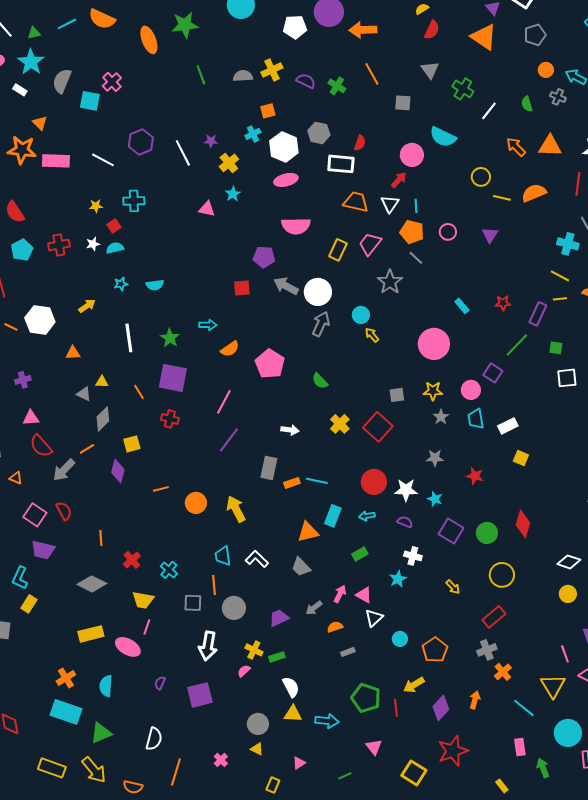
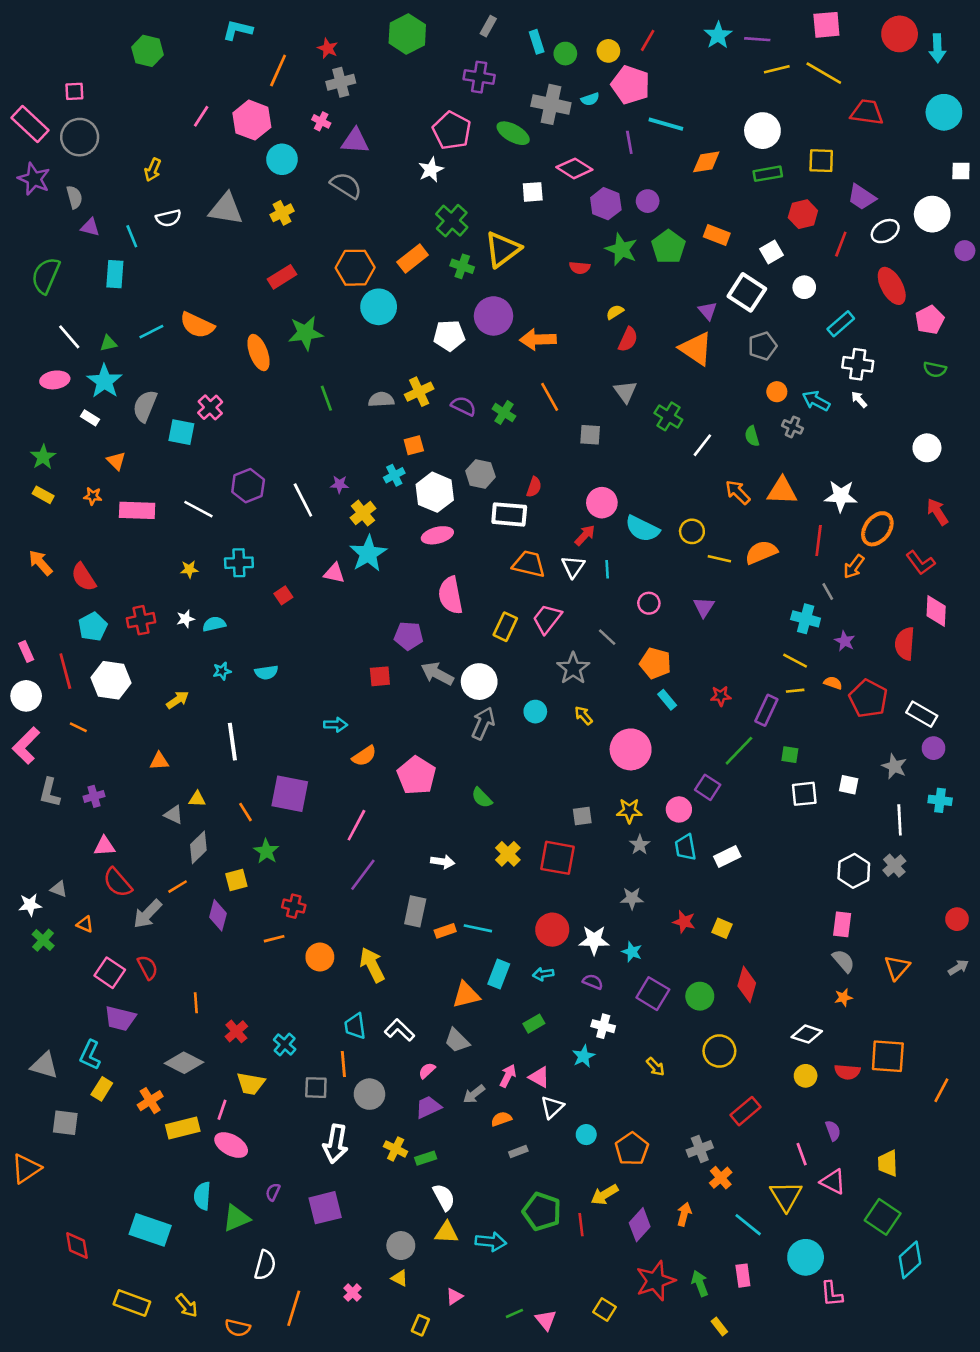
cyan semicircle: (443, 137) -> (642, 529), moved
orange star: (22, 150) -> (93, 496), size x0.5
cyan star: (233, 194) -> (368, 554), size x1.8
red square: (114, 226) -> (283, 595), moved
pink semicircle: (296, 226) -> (450, 595), turned 80
orange pentagon: (412, 232) -> (655, 663), moved
white hexagon: (40, 320) -> (111, 680), moved
yellow arrow: (372, 335) -> (584, 715), moved
green star: (170, 338) -> (266, 851), moved
red cross: (170, 419) -> (294, 906), moved
red square: (378, 427) -> (557, 858), turned -32
yellow square: (521, 458) -> (722, 928), moved
red rectangle: (494, 617) -> (745, 1111), moved
pink line: (147, 627) -> (222, 1110), moved
pink semicircle: (244, 671) -> (427, 1071), moved
orange cross: (66, 678) -> (150, 1101), moved
green triangle: (101, 733) -> (236, 1218), moved
pink triangle: (374, 747) -> (546, 1320), moved
green arrow: (543, 768) -> (700, 1283), moved
yellow arrow: (94, 770) -> (187, 1306), size x0.7
yellow square: (414, 773) -> (604, 1310), size x0.7

